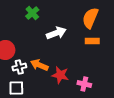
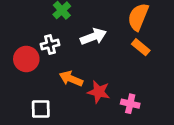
orange rectangle: (92, 41) -> (141, 47), turned 40
white cross: (19, 67) -> (50, 45), moved

